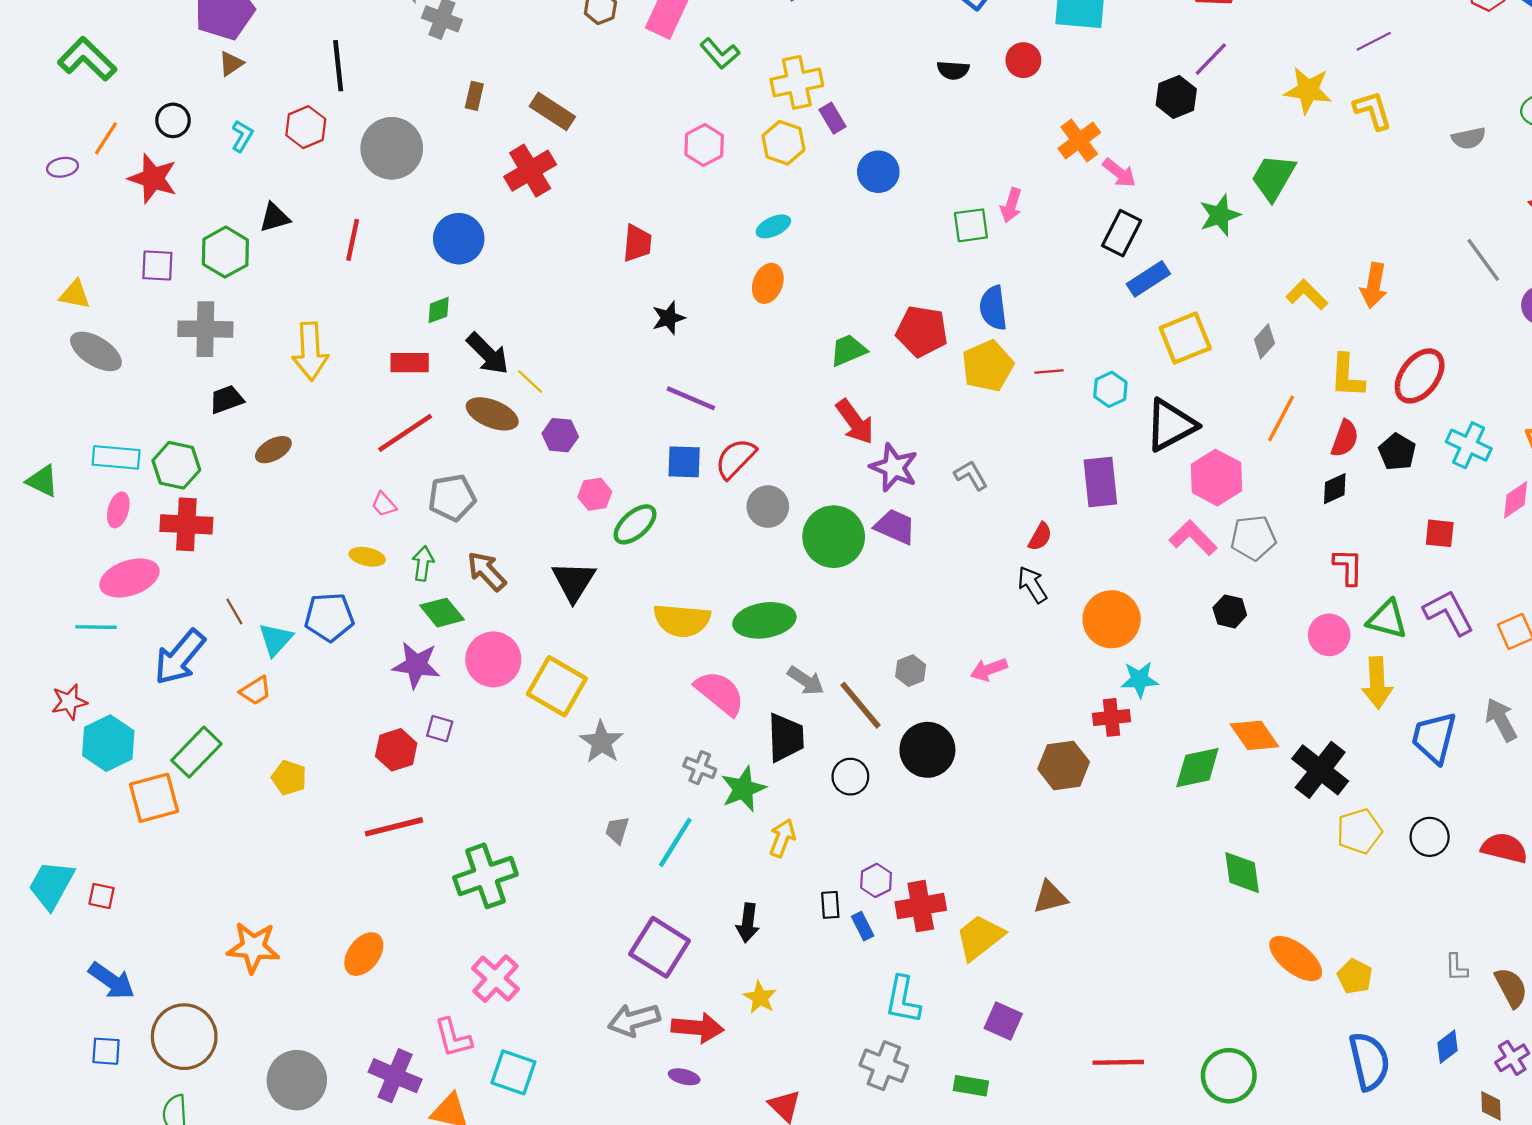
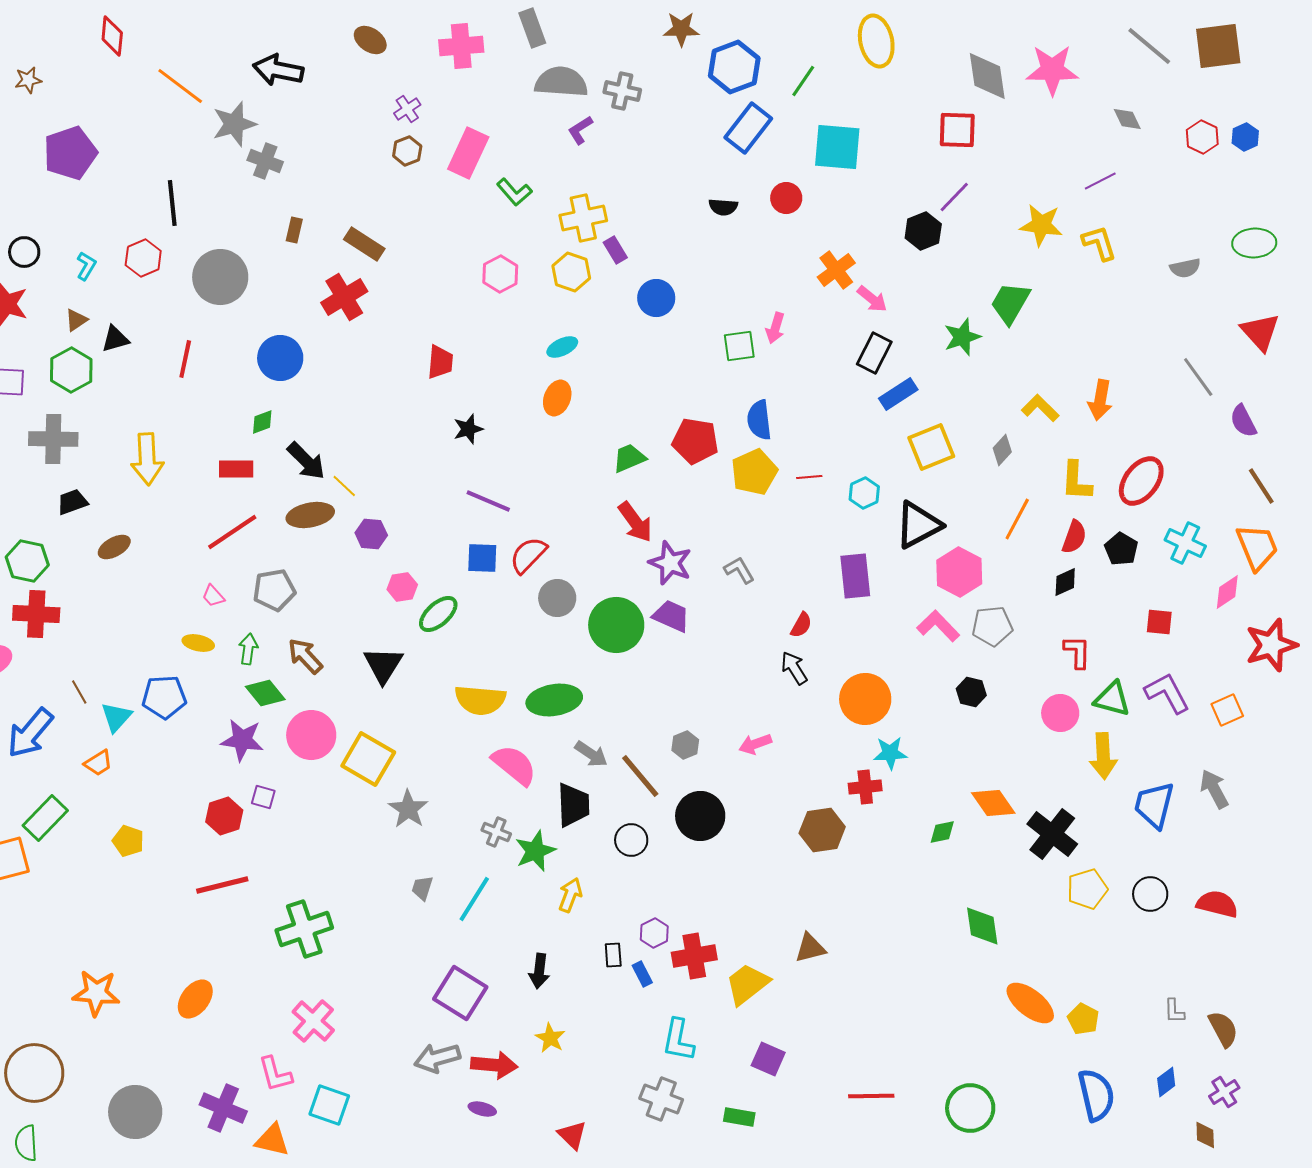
brown triangle: (231, 63) -> (76, 320), moved
brown ellipse: (492, 414) -> (310, 515), turned -33
green diamond: (1197, 768) -> (942, 832), size x0.6

